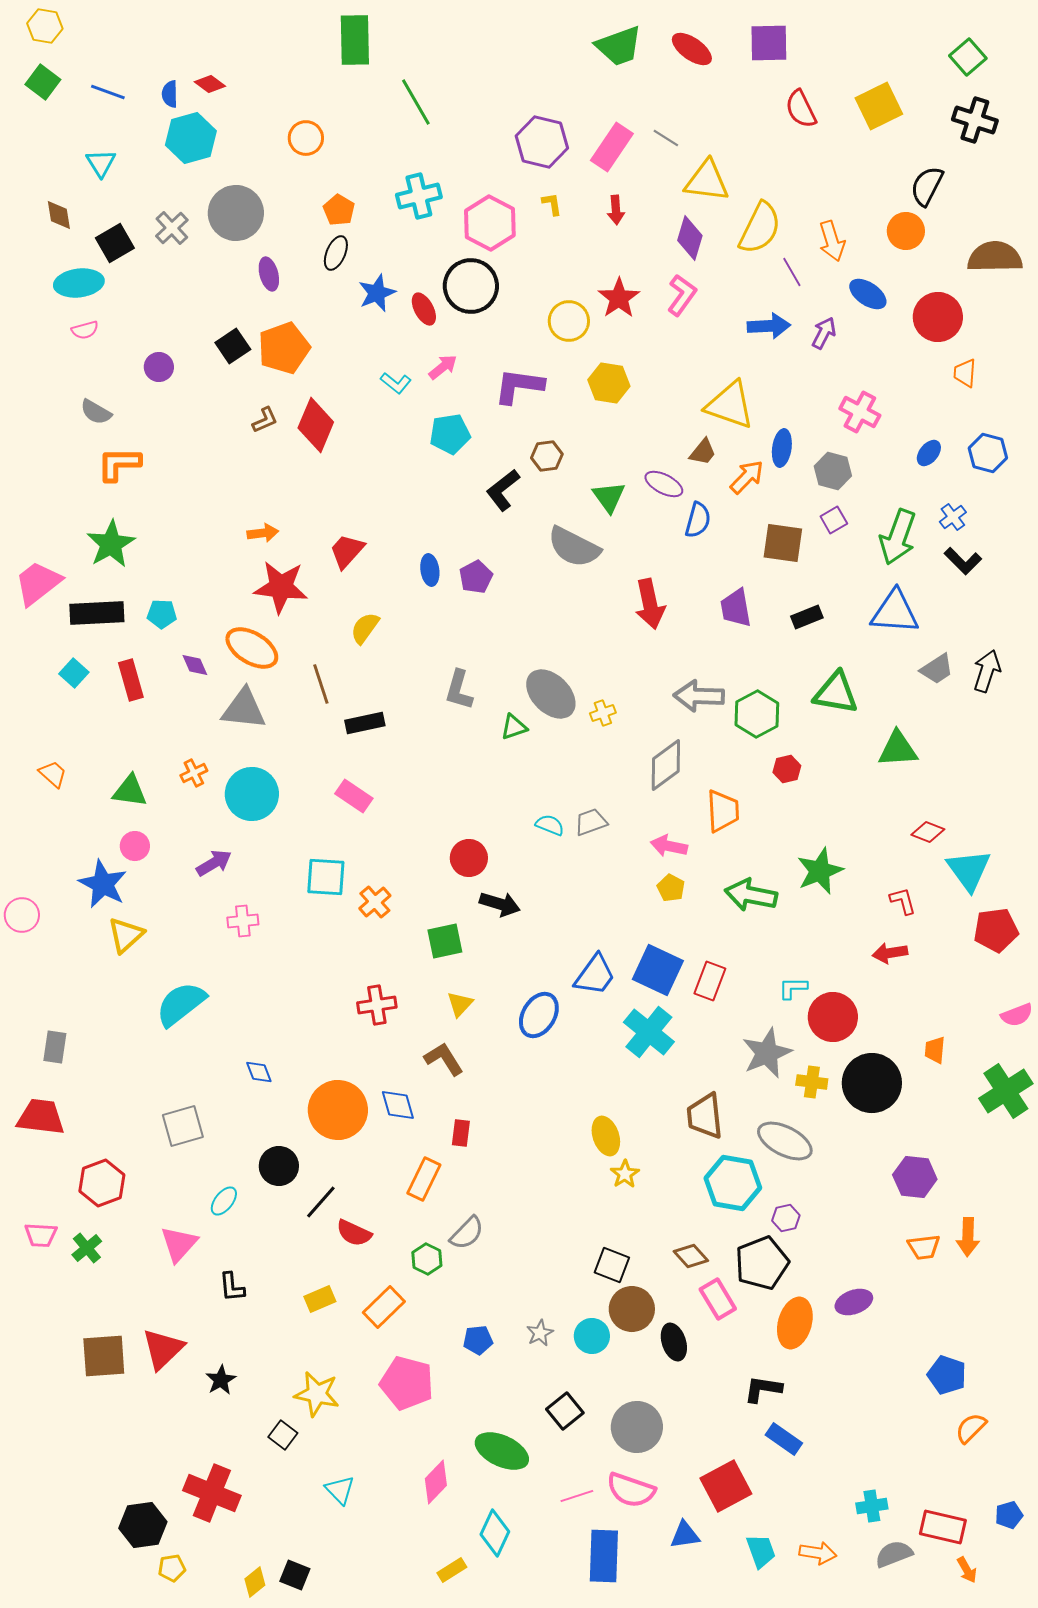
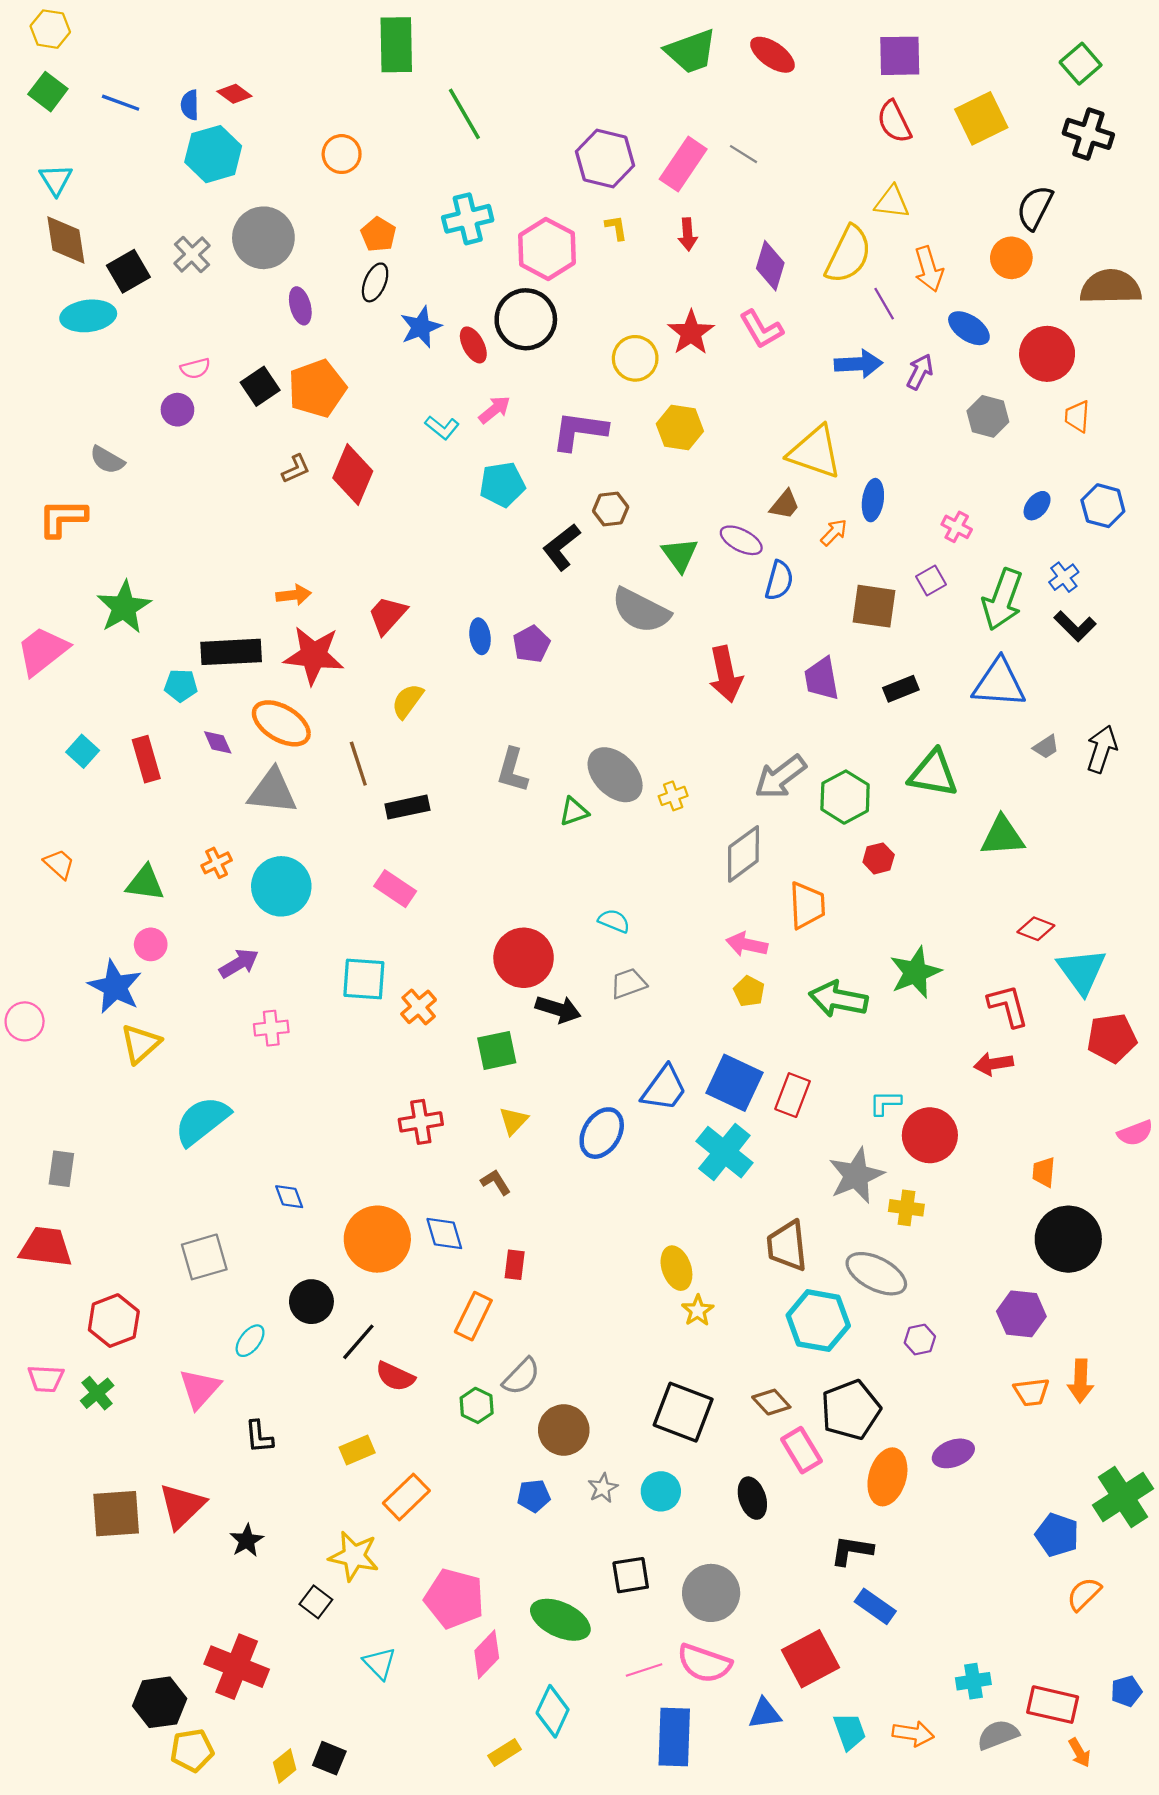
purple square: (769, 43) -> (900, 56), moved
cyan triangle: (101, 163) -> (56, 180), moved
yellow triangle: (707, 181) -> (892, 202), moved, size x0.7
brown diamond: (59, 215) -> (66, 240), size x1.5
pink L-shape: (682, 295) -> (761, 329), turned 114
pink semicircle: (85, 330) -> (195, 368), moved
pink cross: (860, 412) -> (957, 527), moved, size x0.7
orange L-shape: (119, 464) -> (63, 518), moved
gray hexagon: (833, 471) -> (988, 416), moved
orange arrow: (747, 477) -> (834, 532), size x0.7
black rectangle: (97, 613) -> (231, 652), moved
gray trapezoid: (937, 669) -> (1046, 747), size x0.7
gray arrow: (699, 696) -> (780, 777), turned -39
gray trapezoid: (591, 822) -> (628, 983), moved
red circle: (469, 858) -> (524, 958), size x1.4
red L-shape: (903, 901) -> (1008, 1006), size x1.4
brown L-shape: (444, 1059) -> (496, 1182), size x0.7
black circle: (872, 1083) -> (1068, 1239), moved
green cross: (1006, 1091) -> (1123, 1497), moved
purple hexagon: (786, 1218) -> (920, 1340), moved
black square: (612, 1265) -> (683, 1412), size x1.5
orange rectangle: (384, 1307) -> (406, 1497), moved
brown circle: (632, 1309) -> (564, 1430), moved
pink pentagon: (407, 1383) -> (454, 1599), moved
black square: (565, 1411) -> (631, 1575), turned 30
yellow pentagon: (172, 1568) -> (192, 1750), size x1.4

